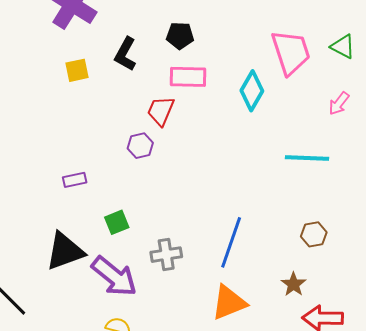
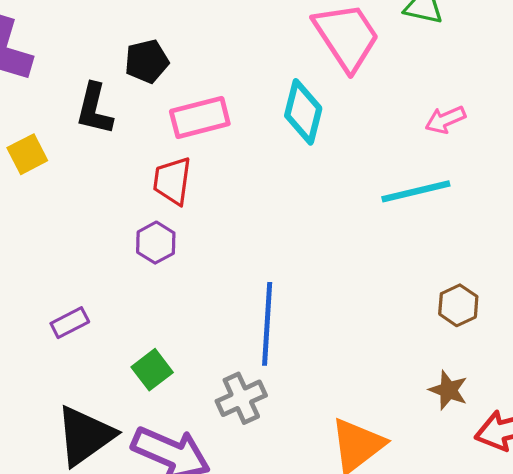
black pentagon: (180, 36) -> (147, 61), moved
pink arrow: (339, 103) -> (445, 120), moved, turned 45
blue line: (231, 242) -> (267, 324), moved

